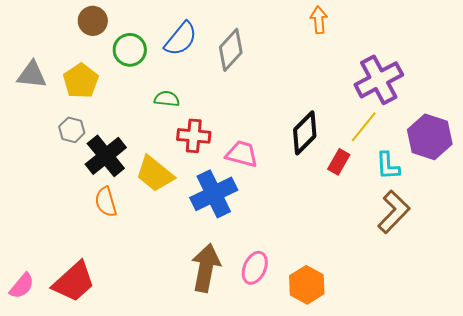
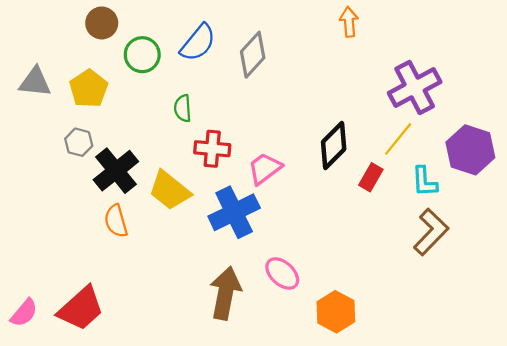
green semicircle: (167, 99) -> (183, 108), turned -100
pink trapezoid: (242, 154) -> (265, 168), turned -52
pink ellipse: (255, 268) -> (282, 273), moved, turned -72

